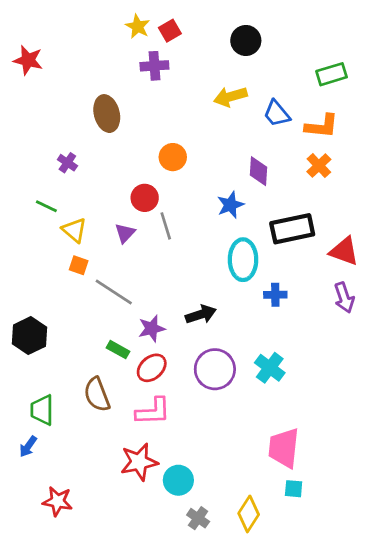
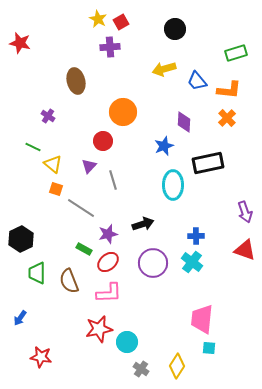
orange circle: (173, 157) -> (123, 112), size x1.4
gray line: (166, 226) -> (113, 180), moved
red triangle: (344, 251) -> (245, 250), moved
blue cross: (275, 295) -> (196, 236), moved
green trapezoid: (42, 410) -> (37, 273), moved

